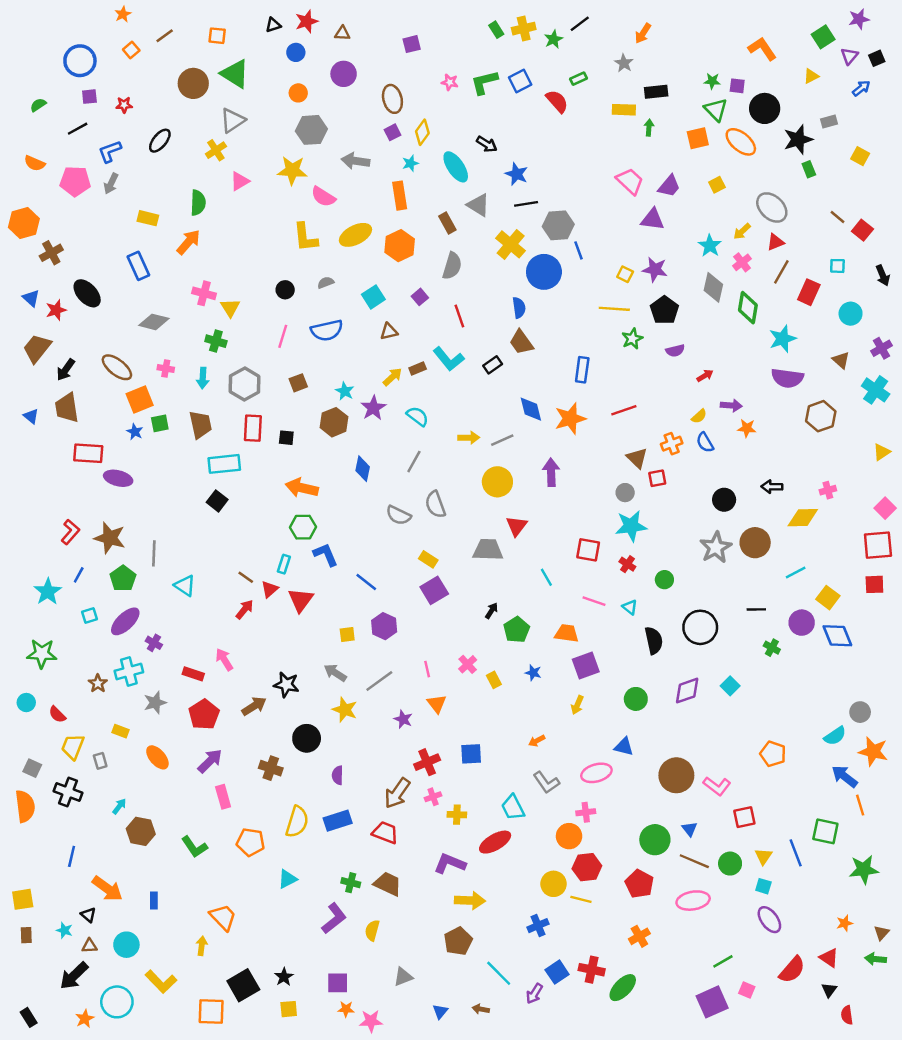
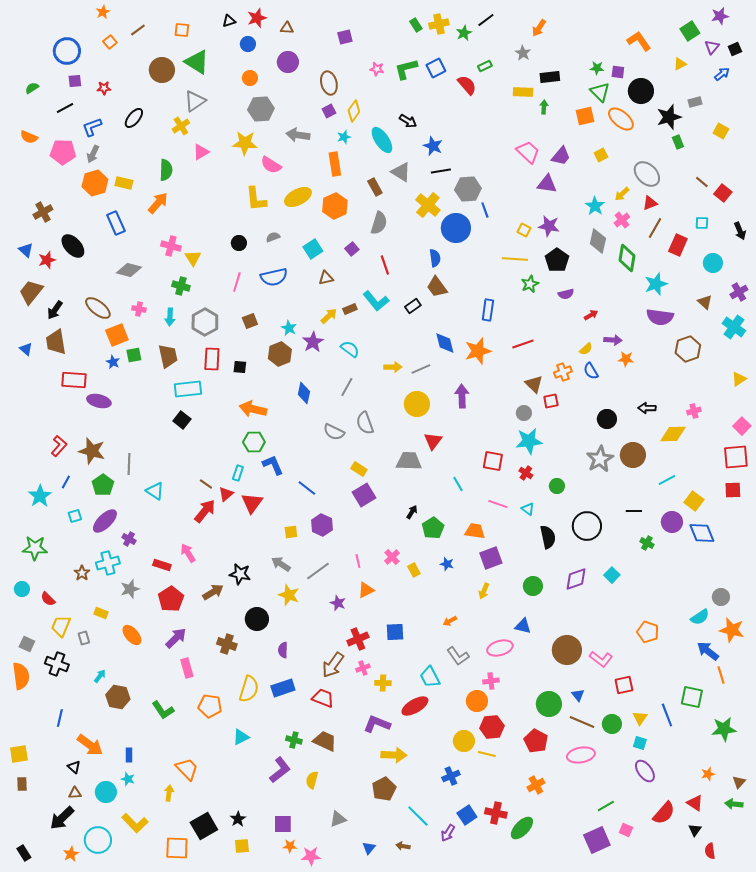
orange hexagon: (24, 223) -> (95, 183), moved
red arrow: (245, 609) -> (205, 511), size x1.4
orange triangle: (437, 704) -> (366, 590), turned 42
cyan star: (64, 930) -> (128, 779), moved

